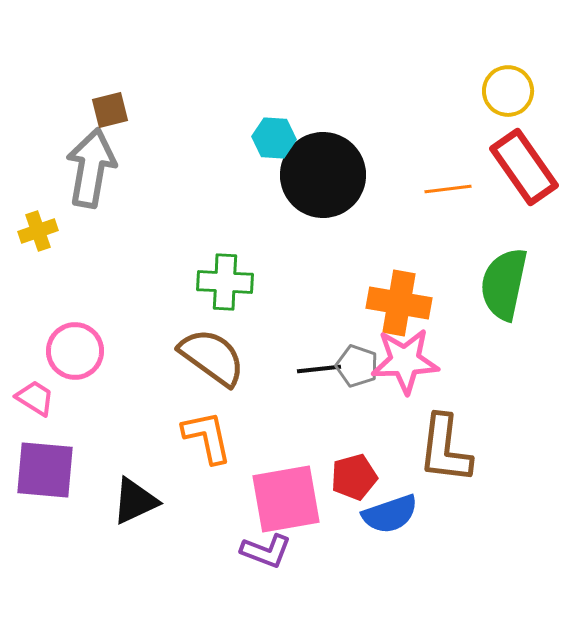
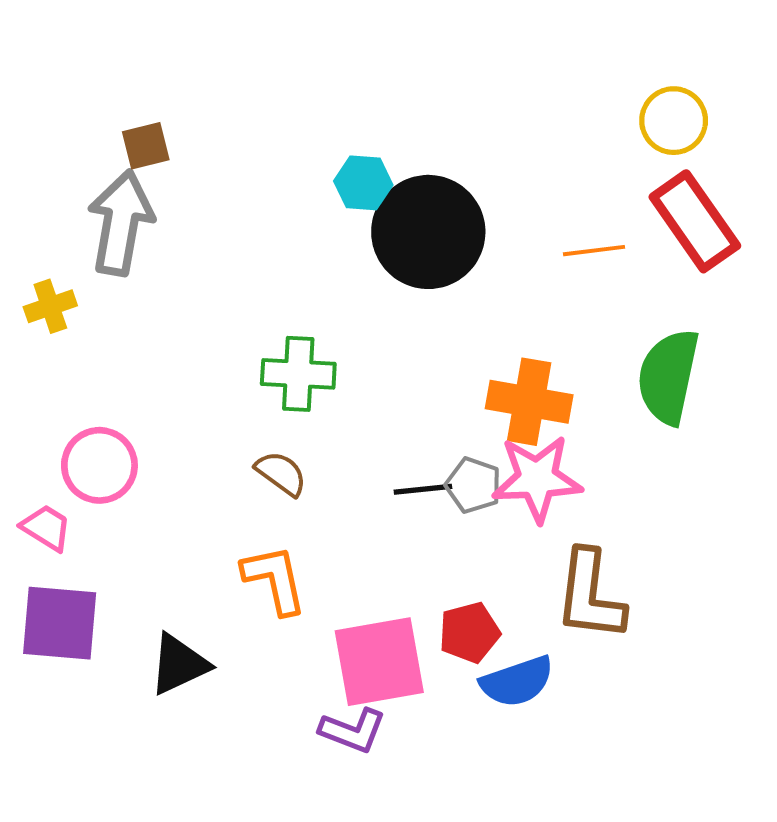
brown semicircle: (212, 357) -> (281, 473), size x0.6

